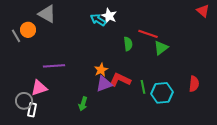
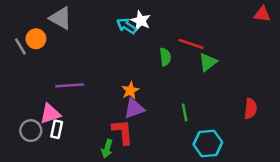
red triangle: (203, 11) -> (262, 14), turned -32
red L-shape: (120, 80) -> (123, 132), moved, turned 60
cyan hexagon: (162, 93) -> (208, 143), moved
green arrow: (83, 104) -> (107, 149), moved
white rectangle: (32, 110) -> (57, 129), moved

